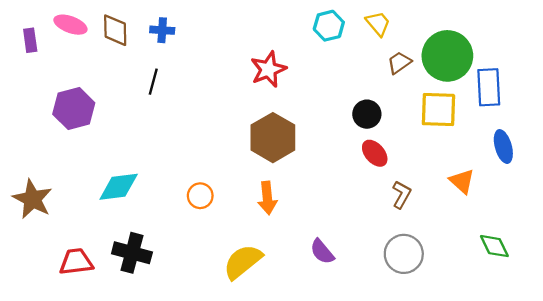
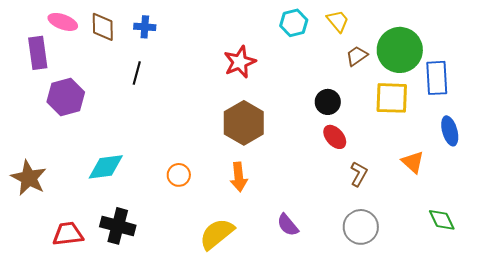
purple rectangle: (30, 40) -> (38, 53), moved, size x1.5

